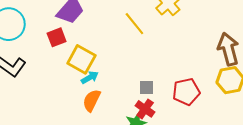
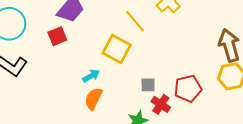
yellow square: (81, 59) -> (117, 49), moved
red cross: (145, 109) -> (161, 104), moved

